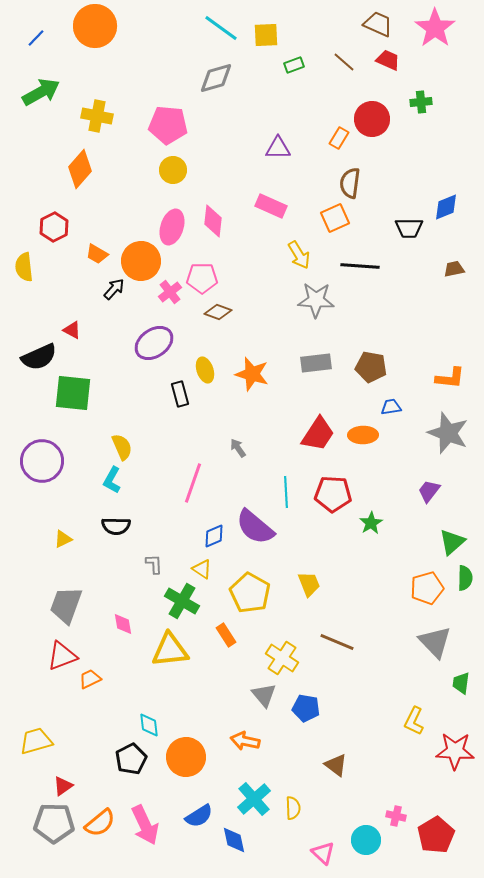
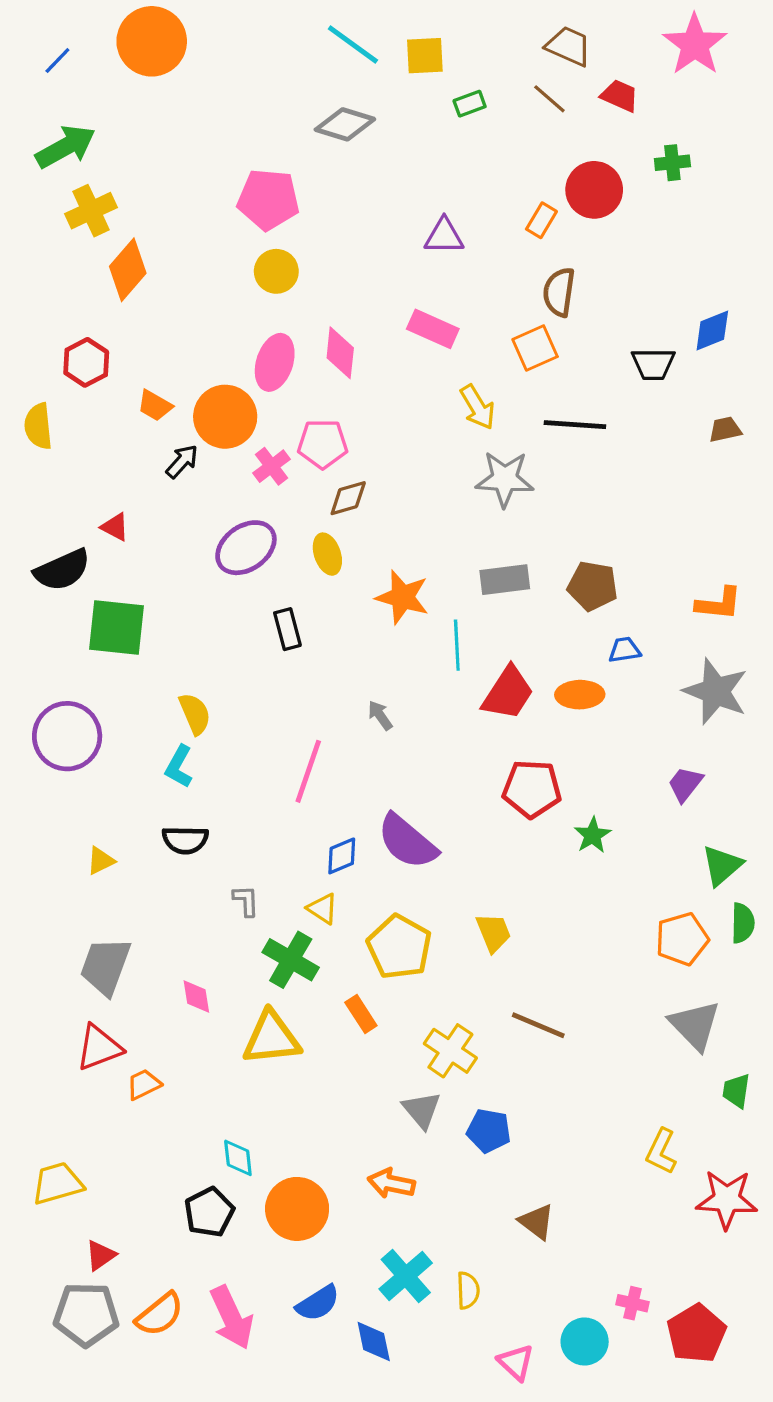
brown trapezoid: (378, 24) -> (569, 46), moved
gray diamond: (216, 78) -> (345, 124), turned 33
yellow cross: (97, 116) -> (91, 211), moved, turned -36
brown diamond: (218, 312) -> (348, 498), turned -36
yellow ellipse: (205, 370) -> (327, 554), moved
cyan line: (286, 492) -> (457, 645), moved

